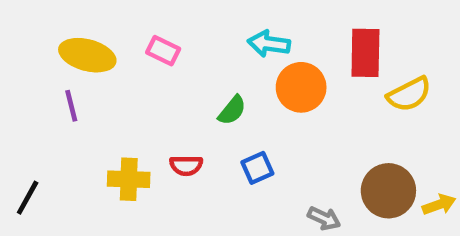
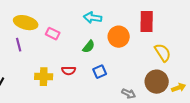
cyan arrow: (269, 44) -> (93, 18), moved
pink rectangle: (163, 51) -> (53, 34), moved
yellow semicircle: (409, 94) -> (163, 53), moved, turned -96

